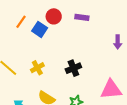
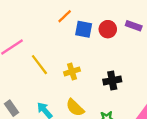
red circle: (54, 16) -> (108, 29), moved
blue square: (40, 29) -> (84, 29), turned -35

